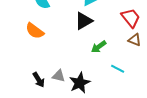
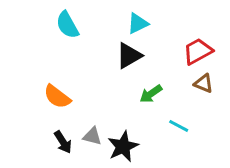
red trapezoid: (131, 18) -> (198, 51), turned -80
orange semicircle: (35, 31) -> (57, 97), moved

